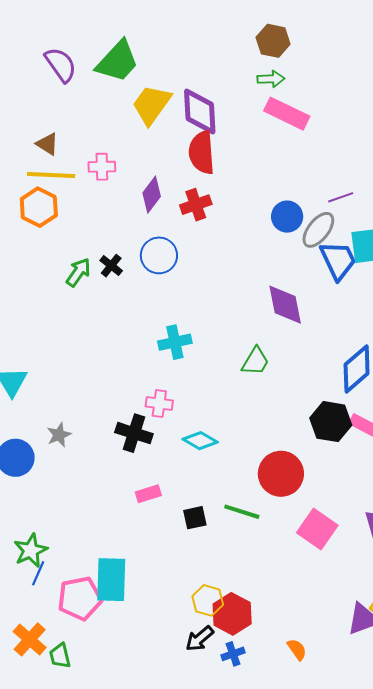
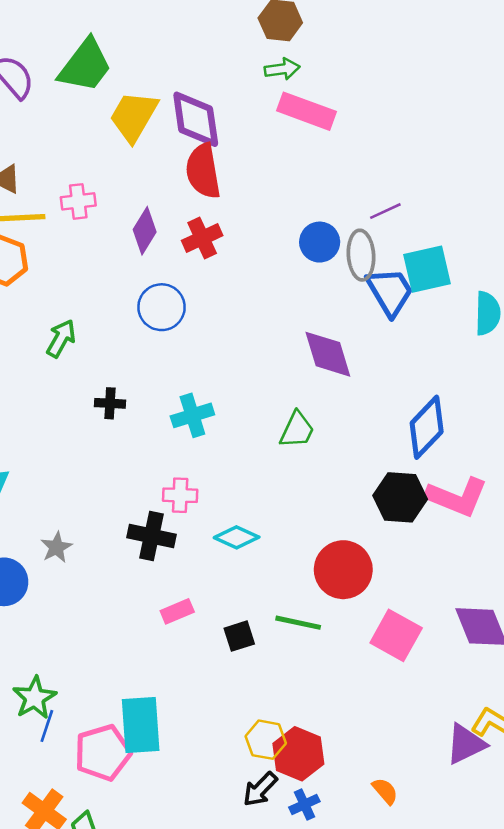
gray ellipse: (318, 230) -> (361, 255), turned -36
black cross: (111, 266) -> (110, 403), moved, turned -30

